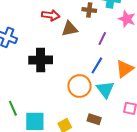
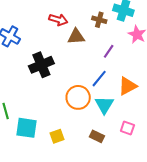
black cross: (41, 60) -> (41, 65), turned -30
brown rectangle: (94, 119) -> (97, 136), moved

